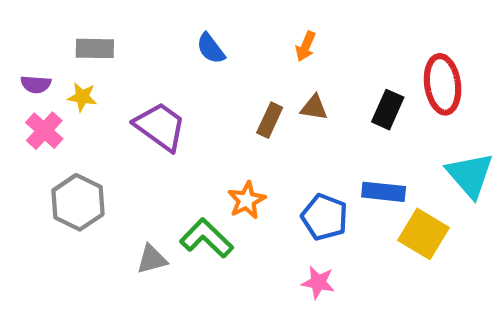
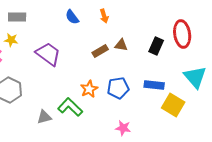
orange arrow: (306, 46) -> (104, 16), moved, turned -40
brown rectangle: (270, 120) -> (100, 51), turned 35
blue pentagon: (325, 217) -> (118, 88), moved, turned -30

